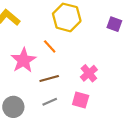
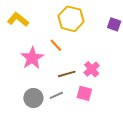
brown line: (49, 79) -> (67, 74), moved
gray circle: (13, 107) -> (33, 98), moved

